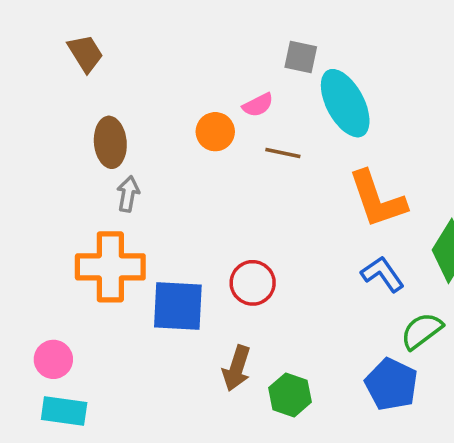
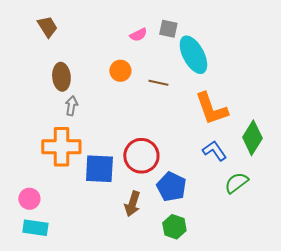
pink semicircle: (258, 105) -> (138, 35), moved
red circle: (253, 283) -> (141, 156), size x1.4
blue pentagon: (391, 384) -> (171, 187), moved
green hexagon: (290, 395) -> (174, 227), moved

